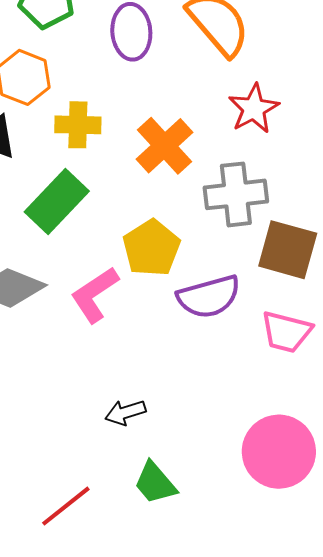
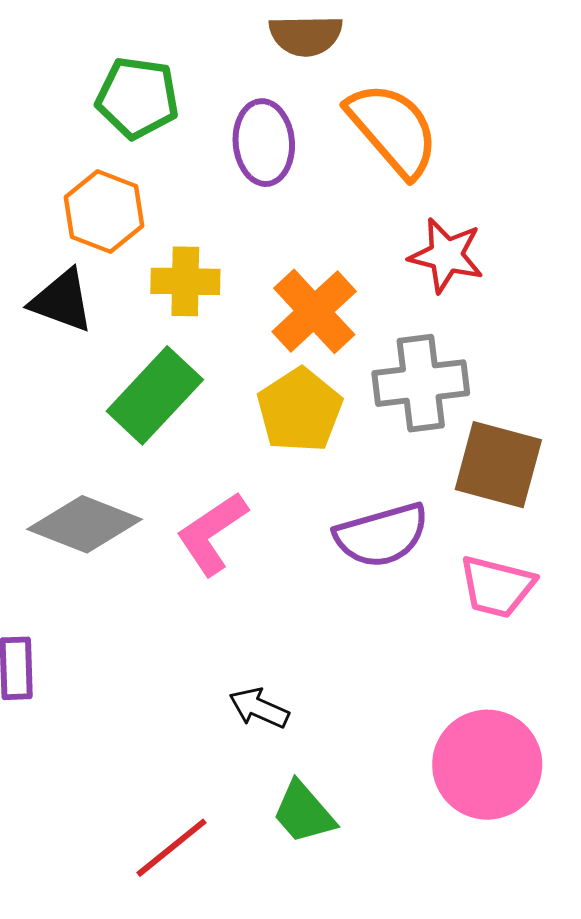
red star: (254, 109) -> (446, 255), turned -30
yellow pentagon: (151, 248) -> (300, 410), moved
black arrow: (125, 412) -> (259, 708), turned 42

